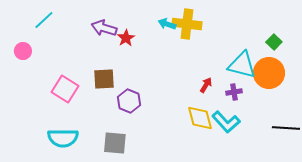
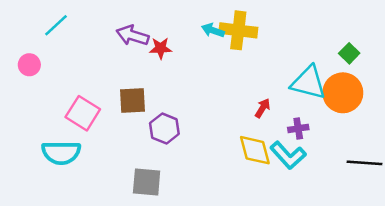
red star: (126, 38) -> (161, 48), turned 30
purple cross: (234, 92) -> (298, 128), moved
cyan semicircle: (63, 138) -> (61, 153), moved

